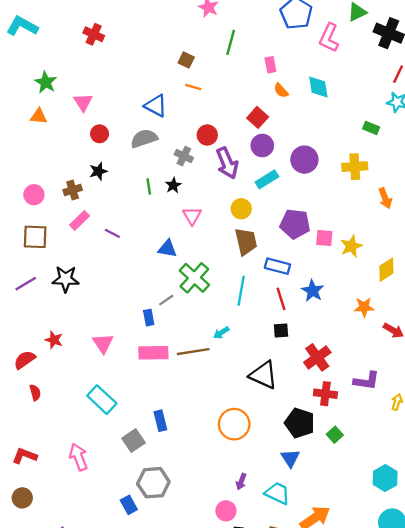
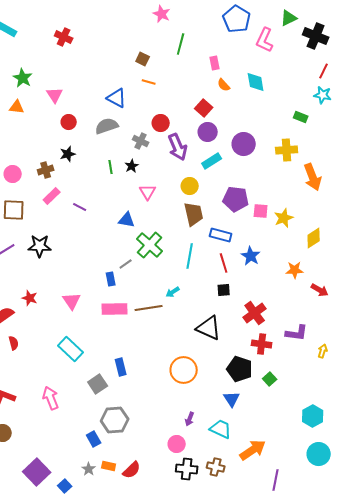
orange arrow: (385, 198) -> (313, 177), size x1.5

